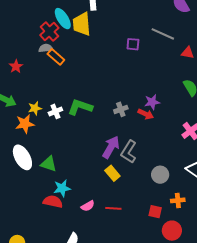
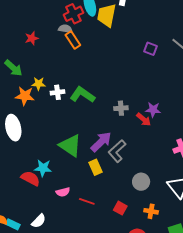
green triangle: (49, 164) -> (70, 146), moved, size x1.4
red square: (155, 212) -> (120, 208), moved

